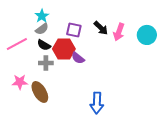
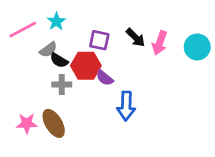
gray semicircle: (42, 29) -> (48, 50), moved
pink line: (17, 44) -> (23, 30), moved
pink star: (20, 82) -> (27, 123), moved
blue arrow: (97, 103) -> (126, 106), moved

